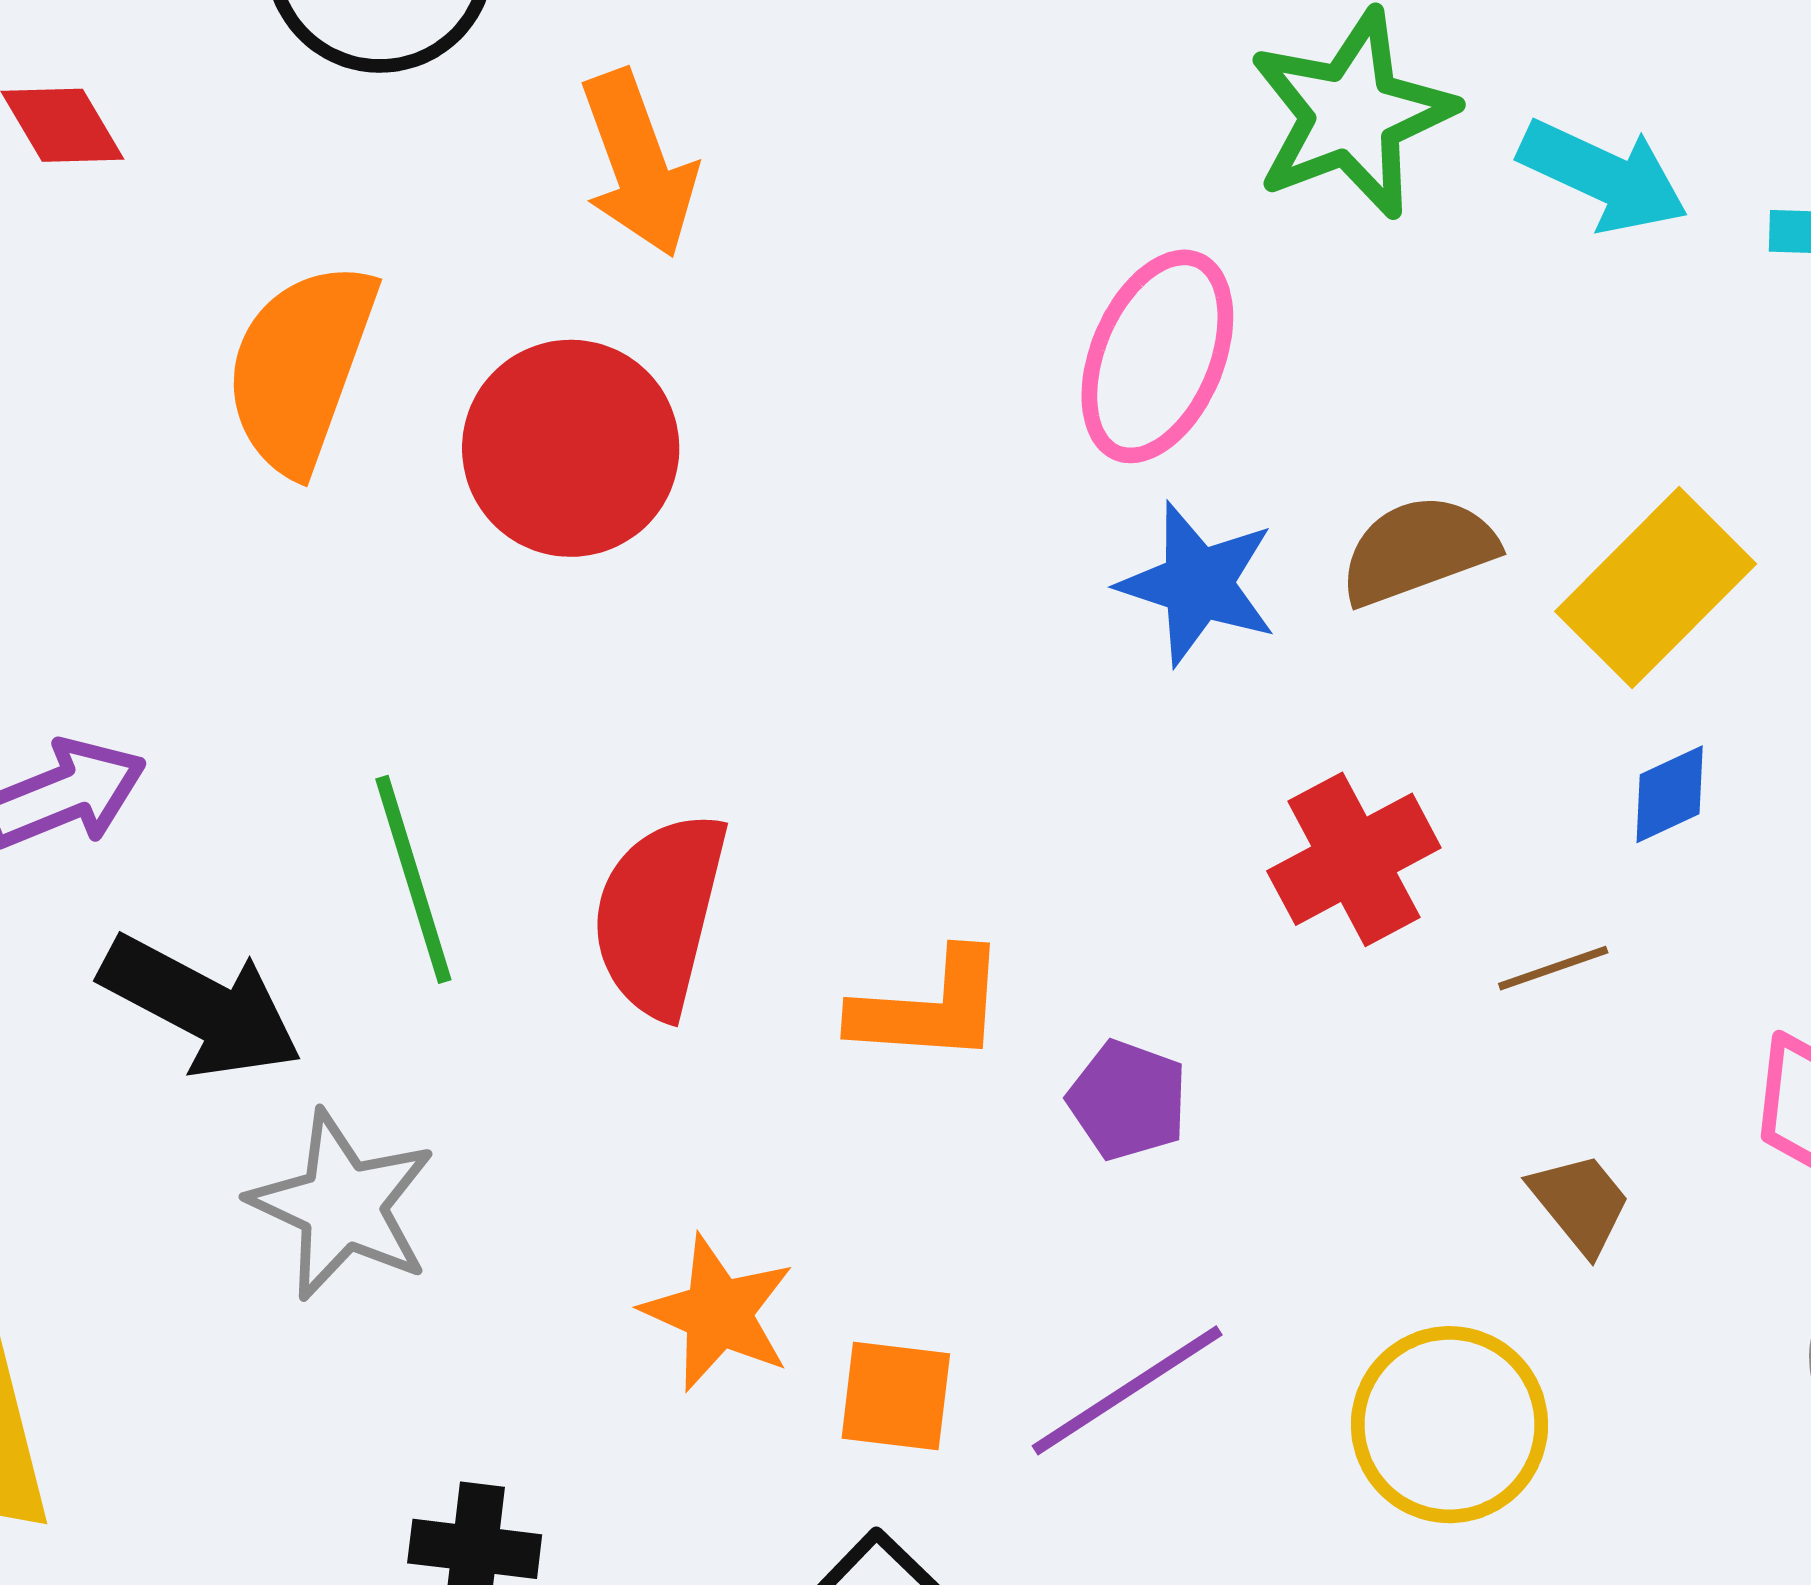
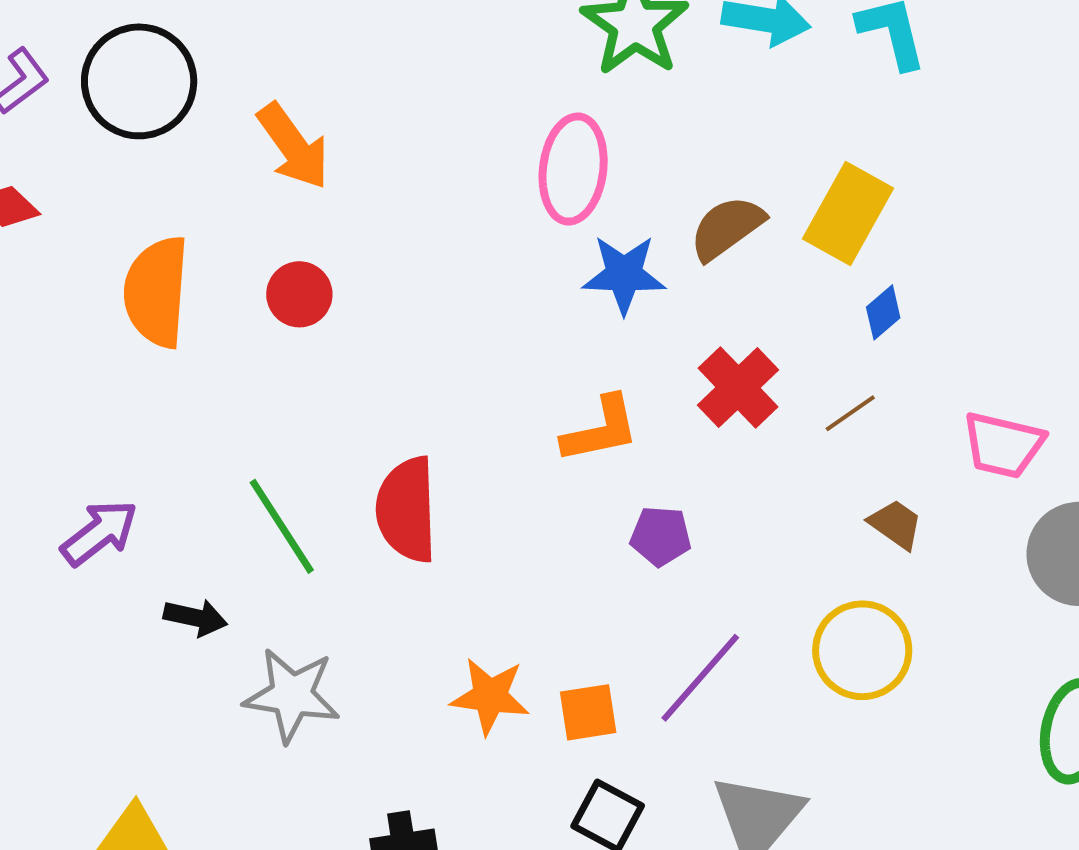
red circle: (571, 448) -> (299, 294), size x0.6
black arrow: (201, 1006) -> (196, 617), size x0.6
orange L-shape: (930, 1008) -> (601, 430), moved

